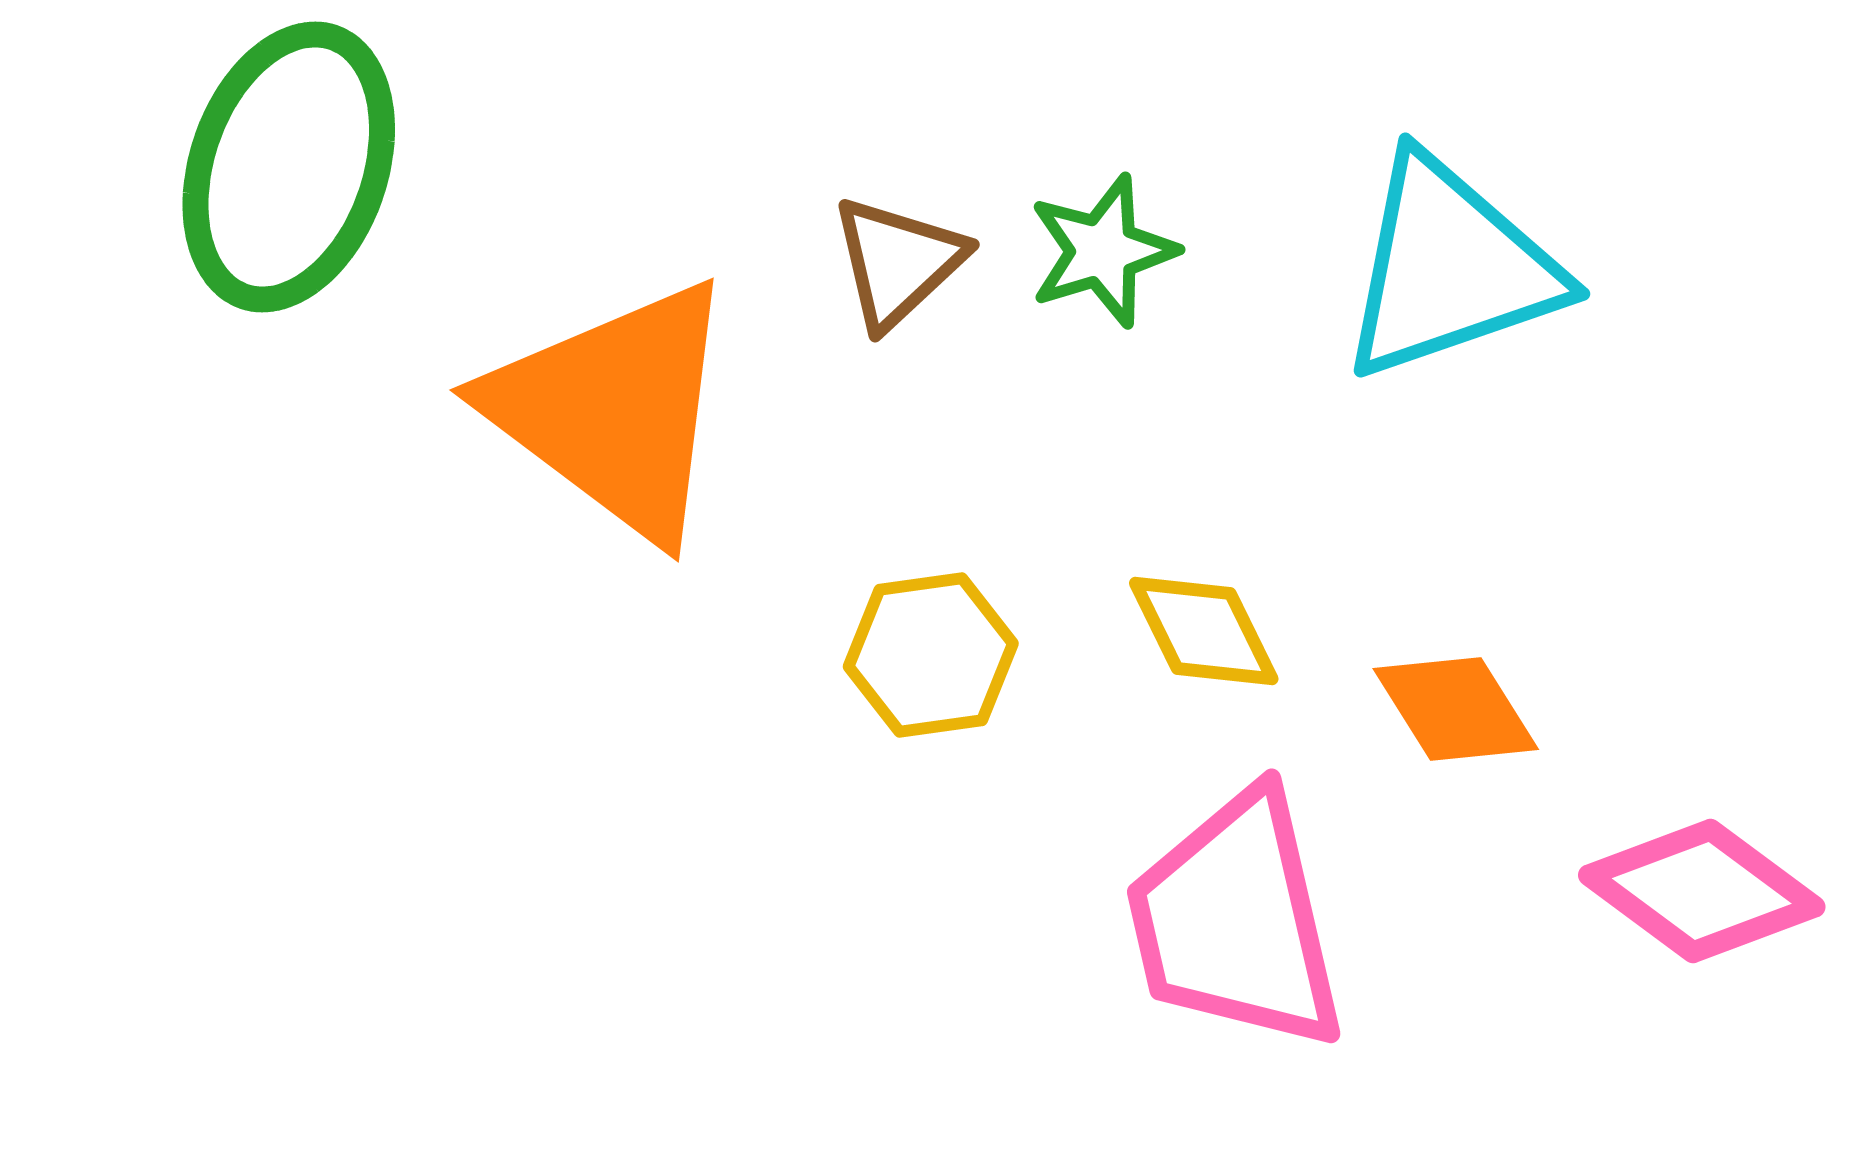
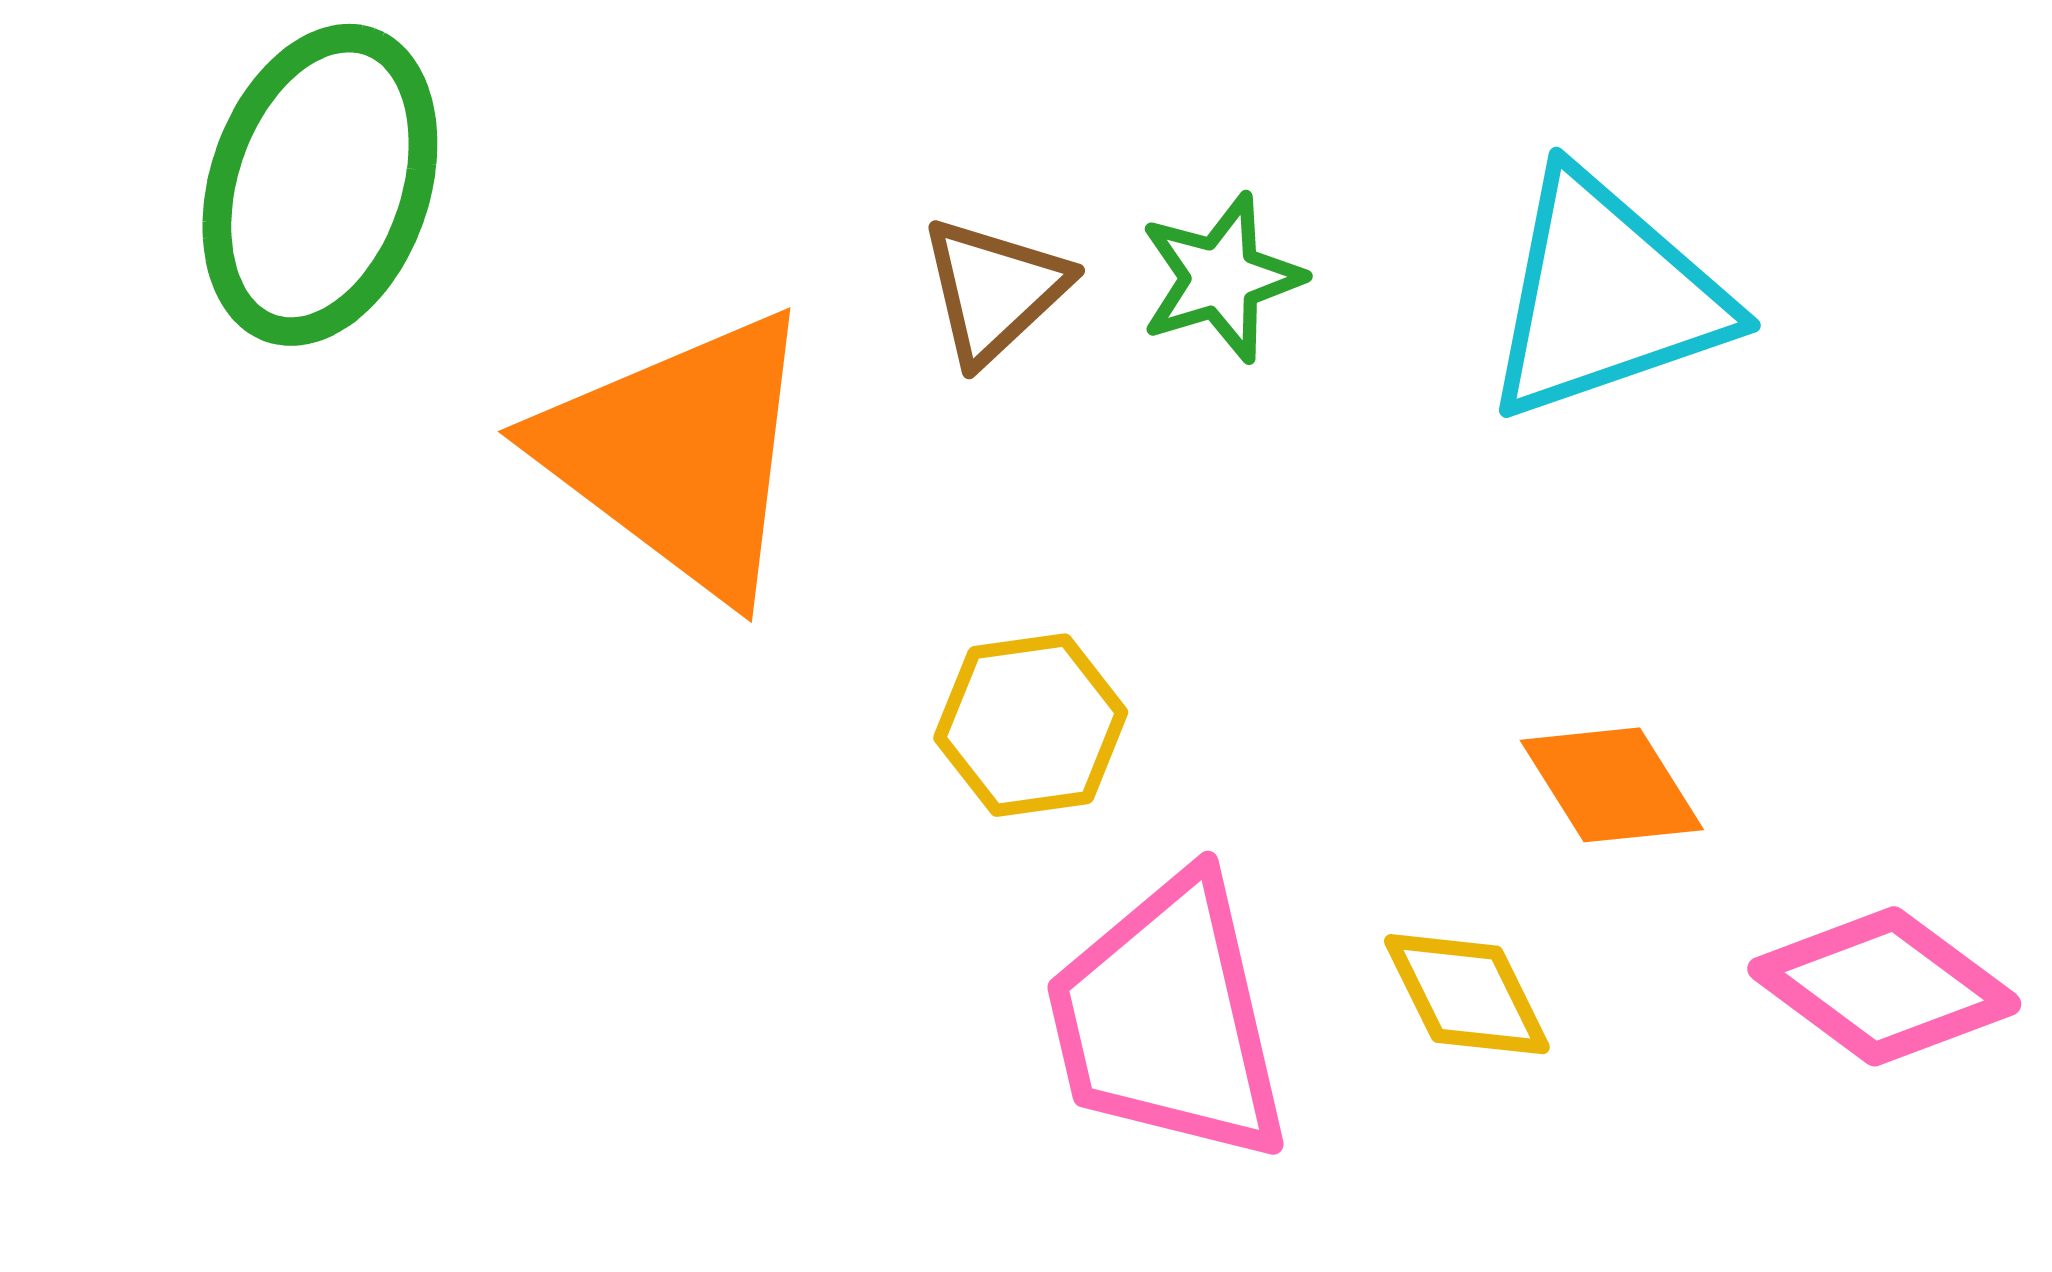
yellow diamond: (1204, 631) -> (1467, 994), moved
pink trapezoid: (1236, 921) -> (1168, 1020), moved

